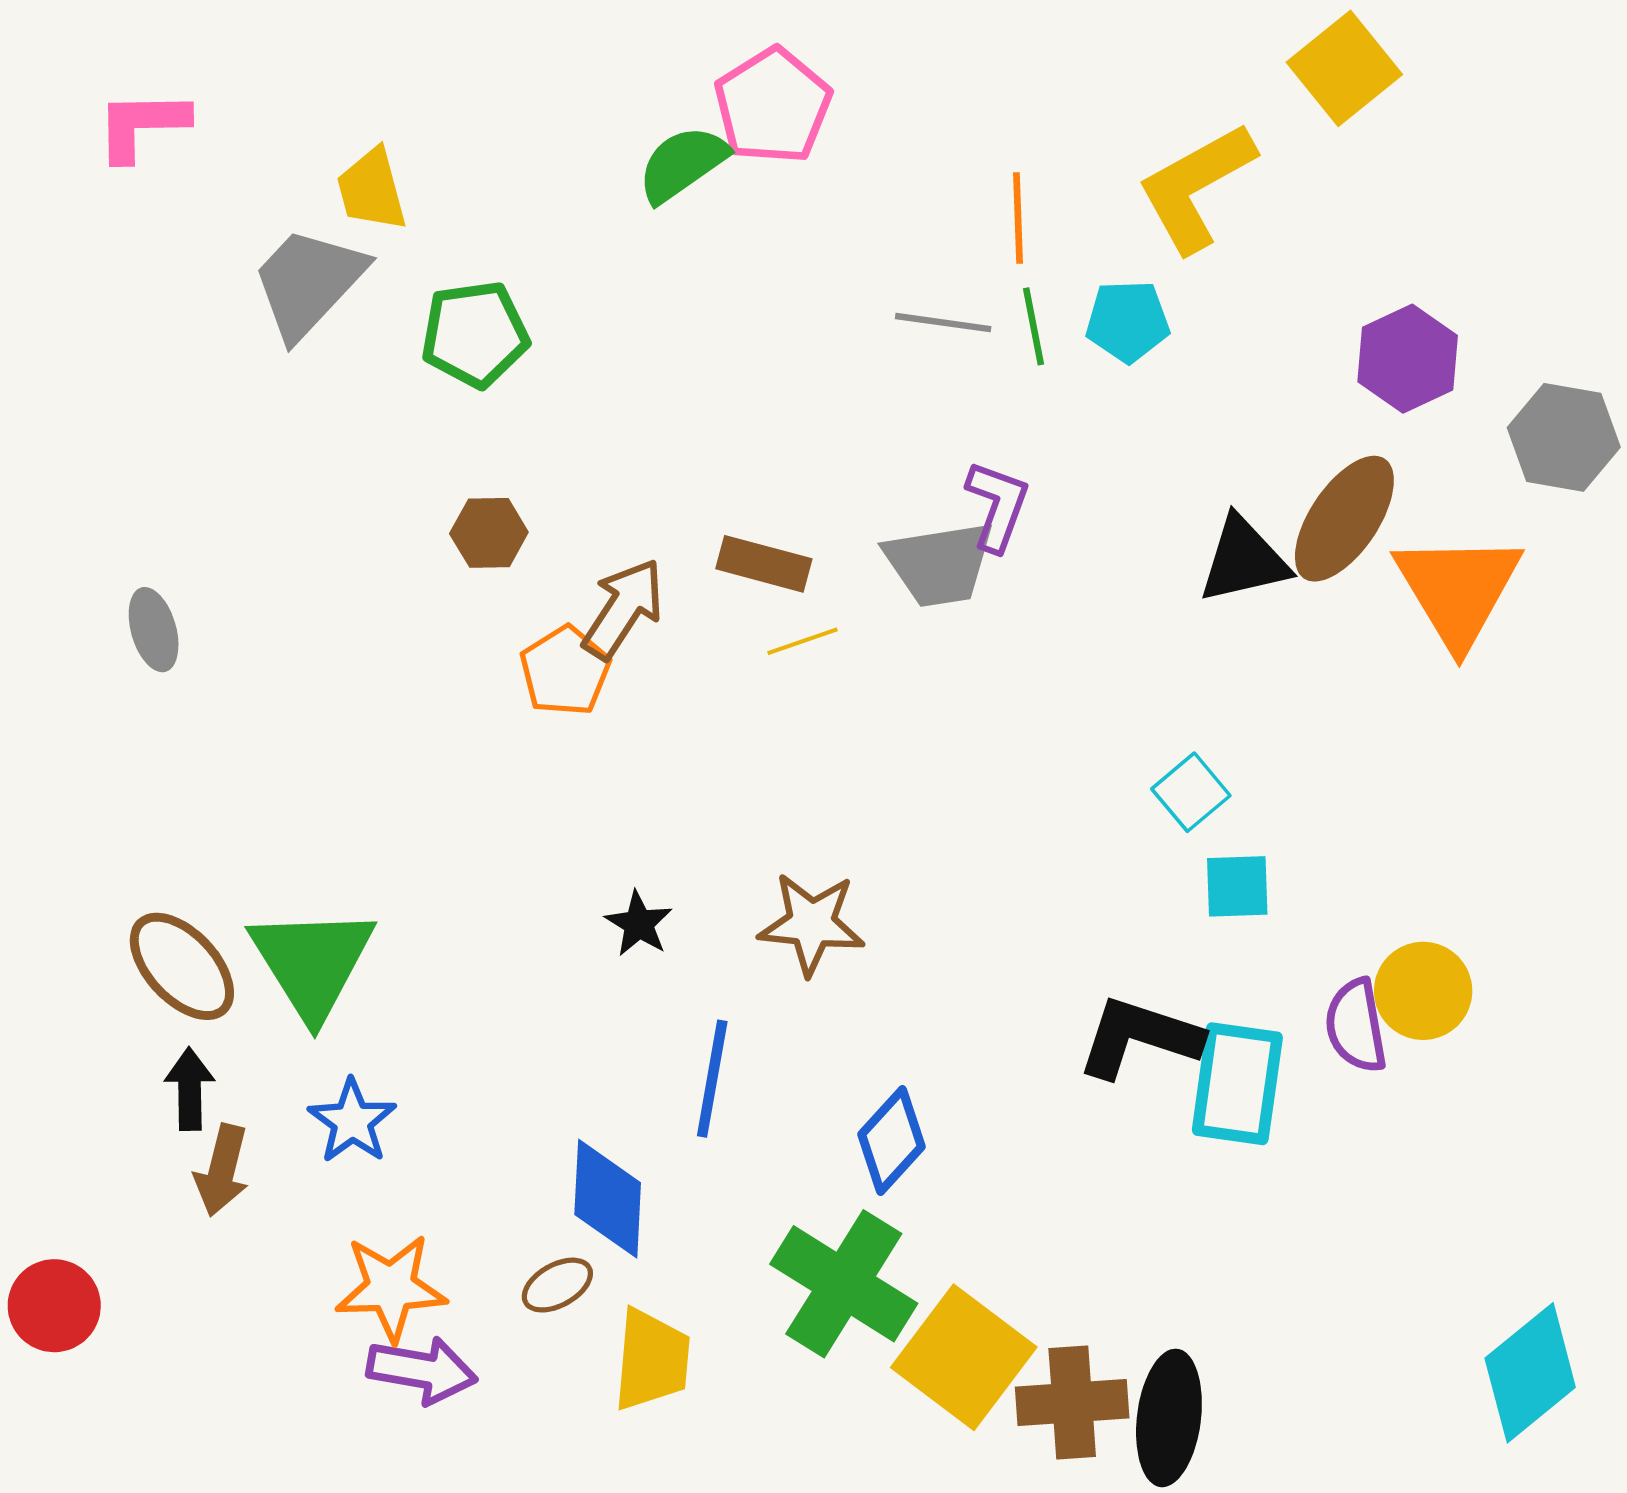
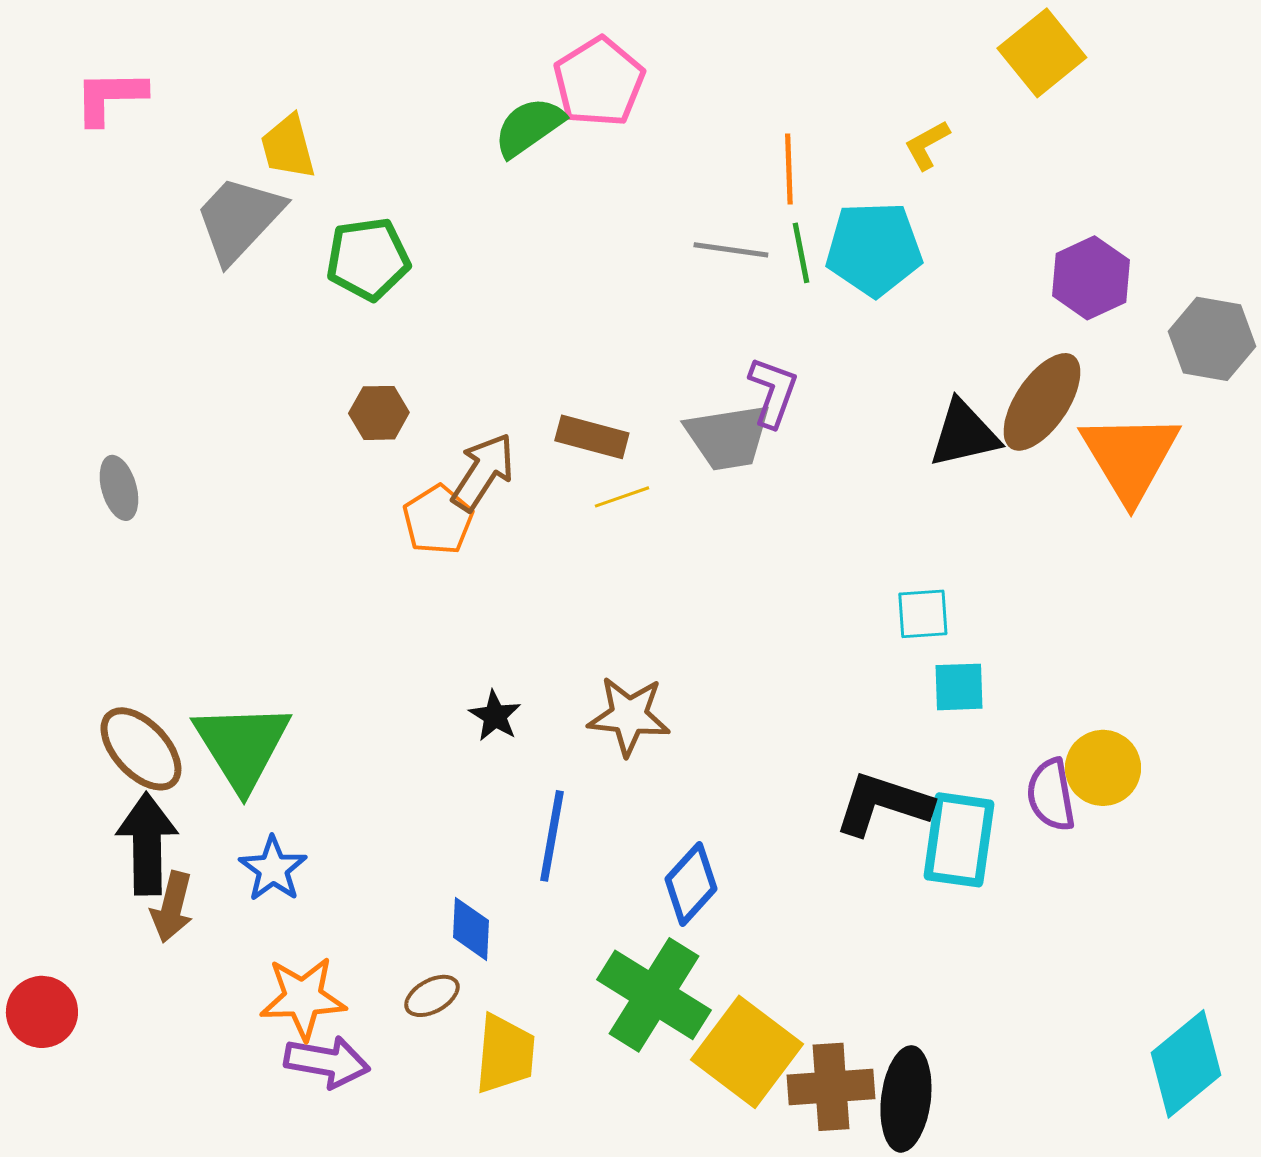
yellow L-shape: (1196, 187) -> (927, 145), size x0.5
cyan pentagon: (1128, 321) -> (874, 249), size x1.5
cyan square: (1191, 792) -> (923, 614), turned 36
black arrow: (190, 1089) -> (147, 844), size x1.6
blue diamond: (608, 1199) -> (471, 929), size x0.7

